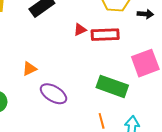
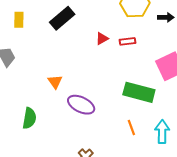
red rectangle: (105, 35) -> (128, 41), size x0.6
orange triangle: (29, 69) -> (55, 82), turned -35

